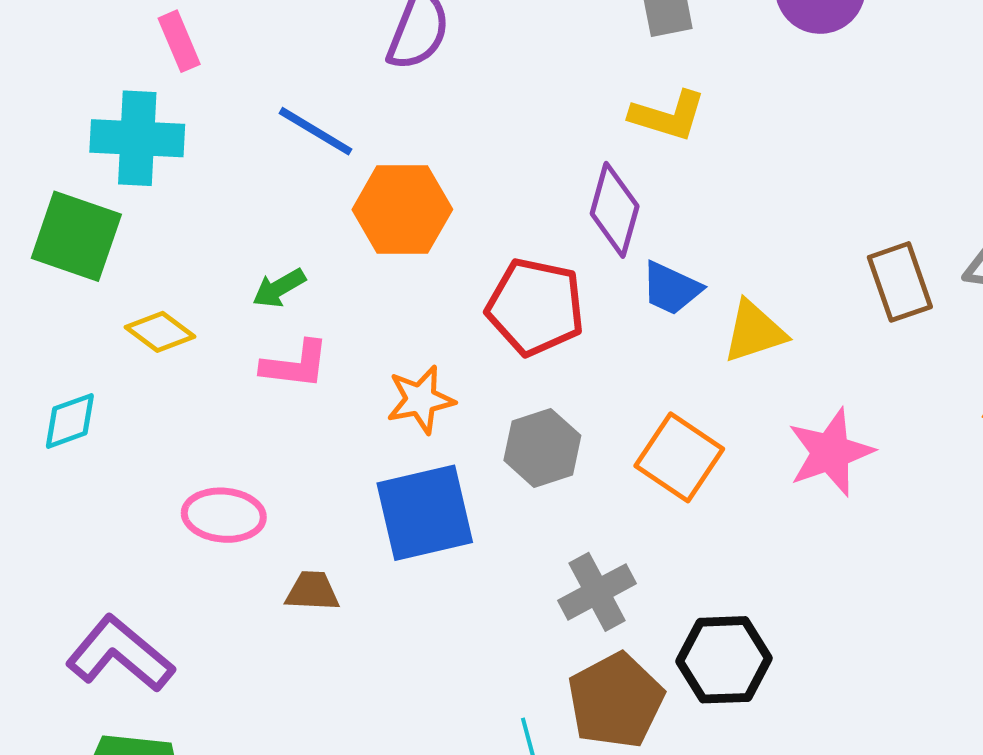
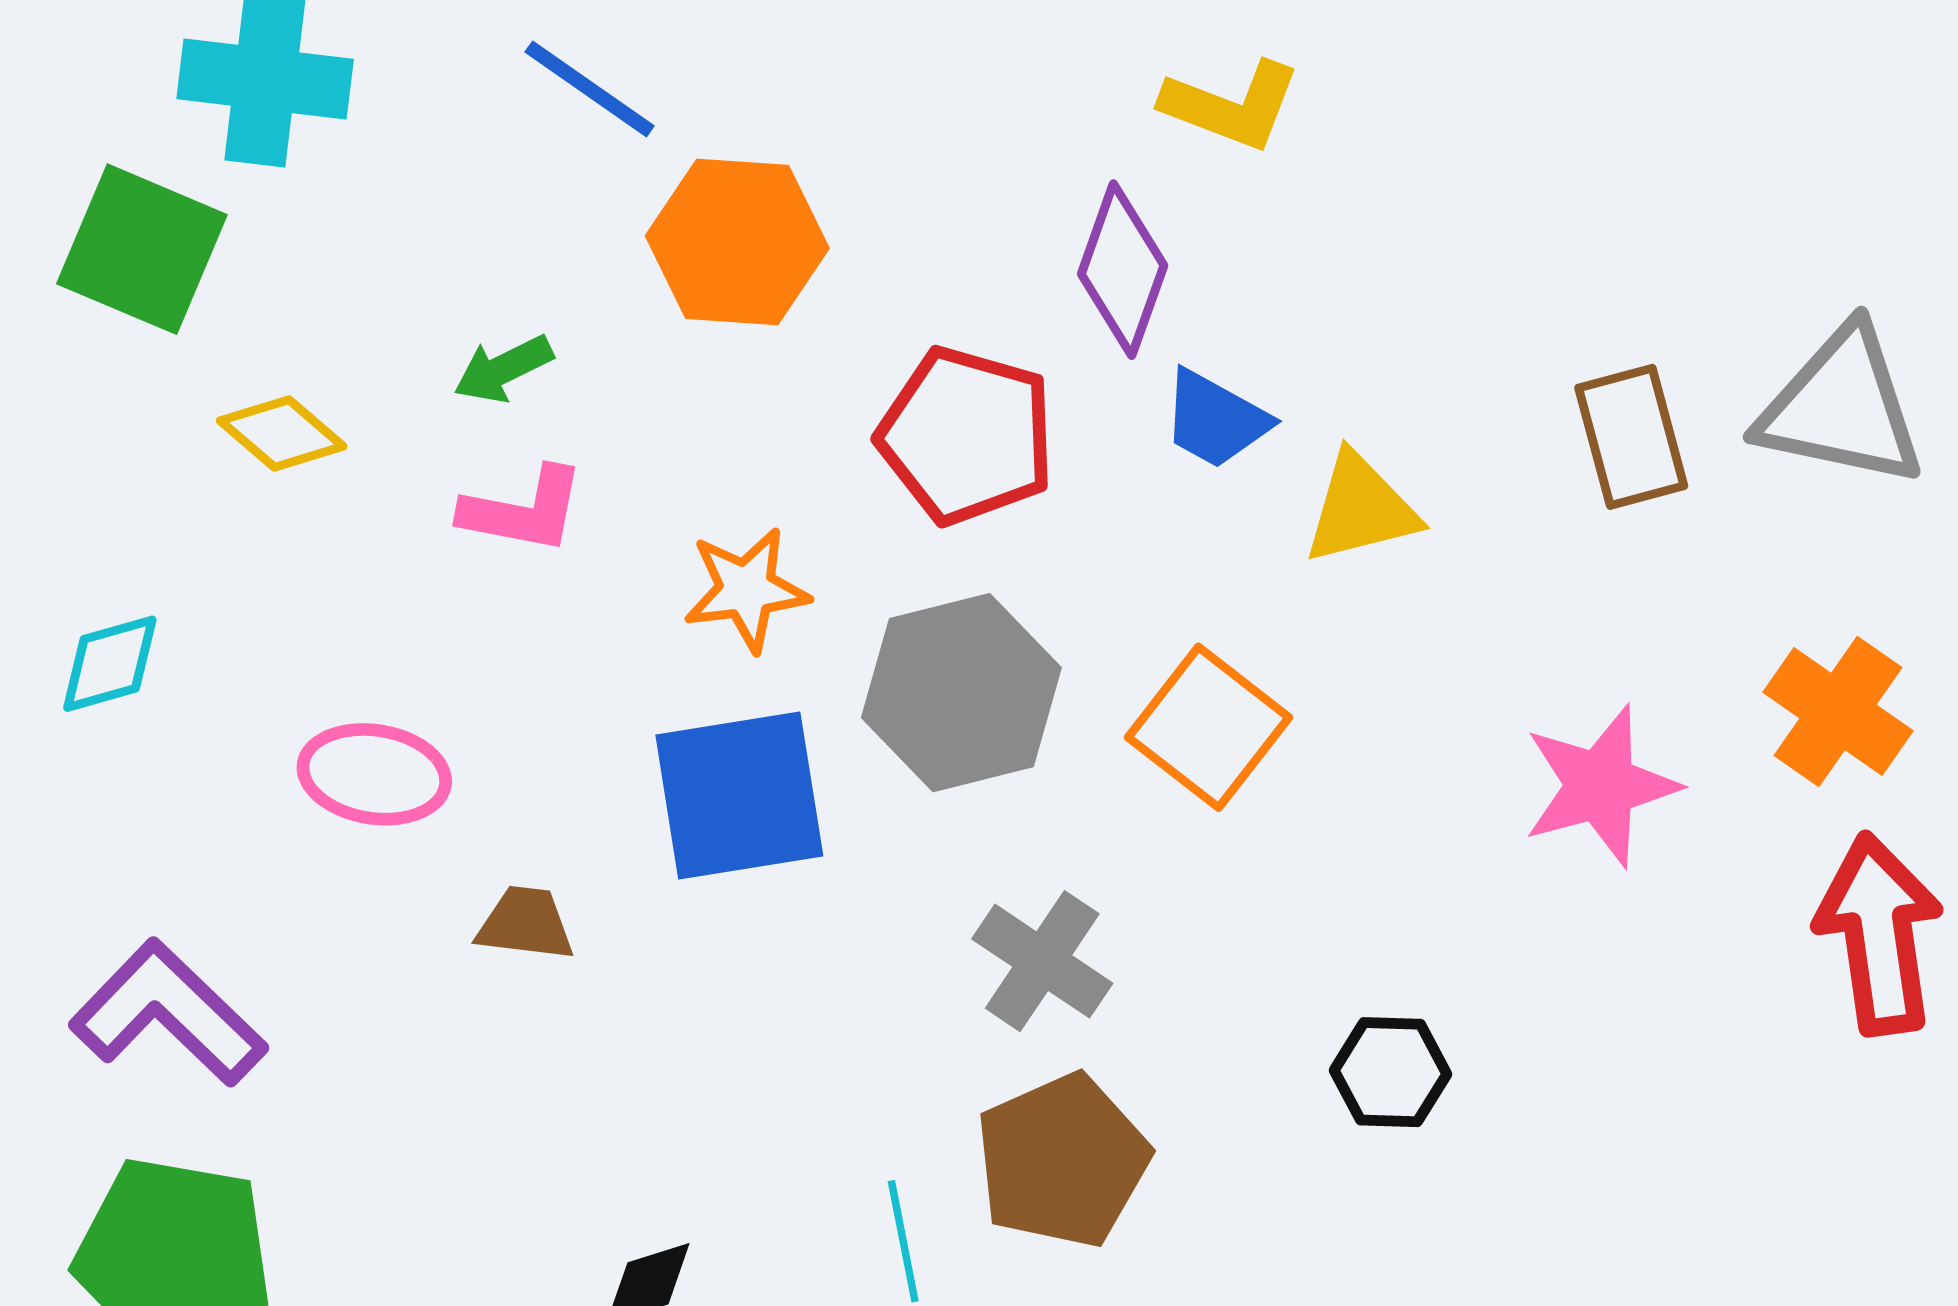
cyan diamond: (70, 421) -> (110, 664), moved
gray hexagon: (542, 448) -> (961, 693), size x1.4
pink star: (831, 452) -> (1600, 786), moved
gray cross: (597, 592) -> (1042, 961), turned -32
black hexagon: (724, 660) -> (1391, 1072), moved, size x0.7

